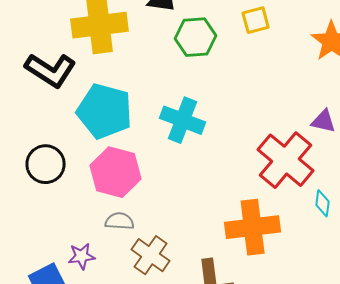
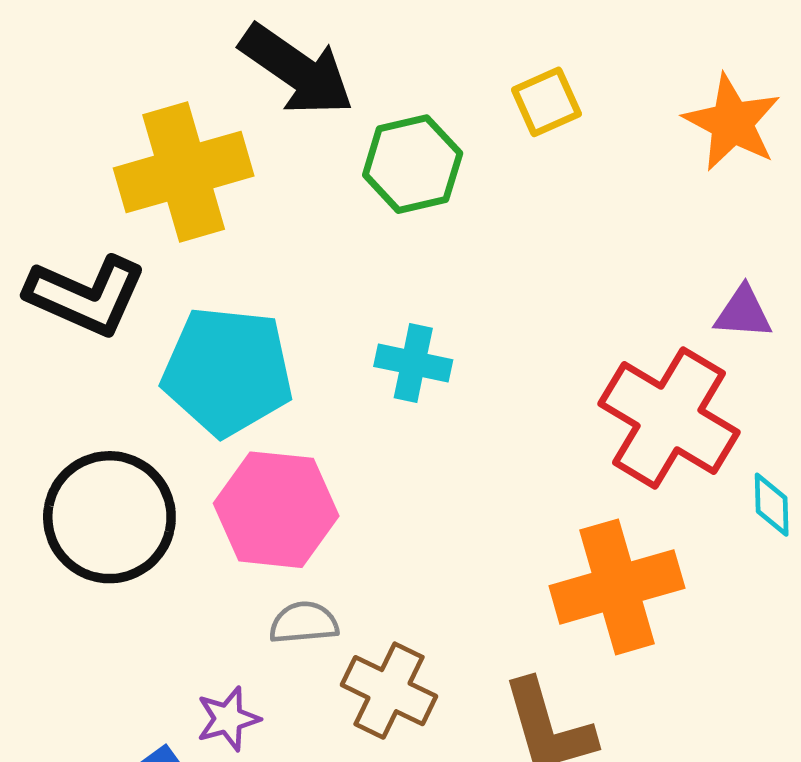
cyan cross: (183, 120) -> (413, 363), size x0.7
black circle: (46, 164) -> (109, 517), size x1.4

